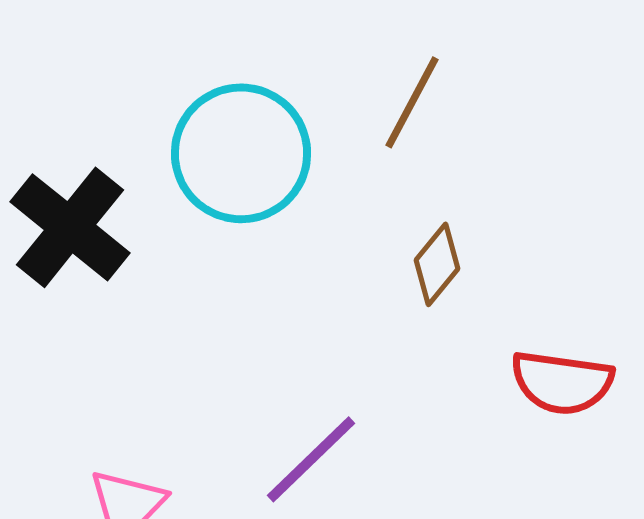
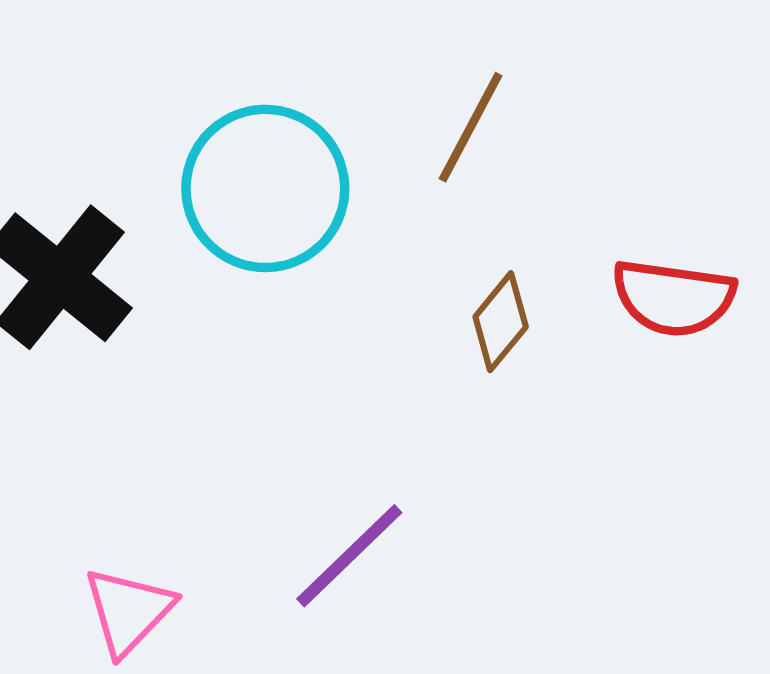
red semicircle: (562, 382) -> (673, 298), moved

